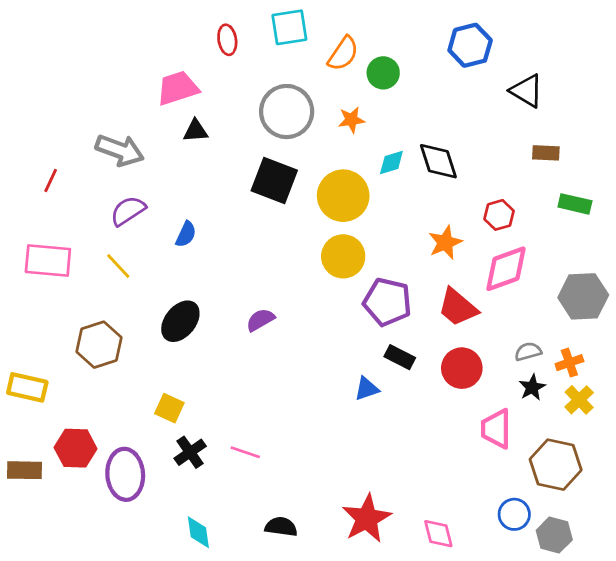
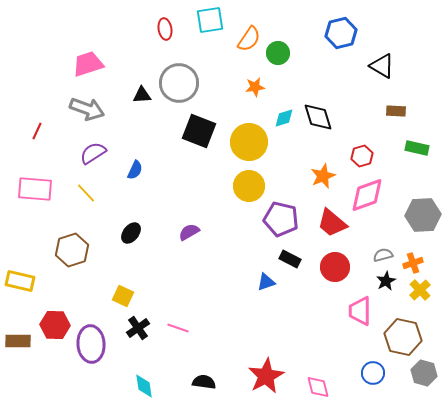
pink trapezoid: (178, 88) -> (88, 64), moved
gray circle: (287, 112) -> (179, 83), moved
black ellipse: (180, 321) -> (131, 233), size x0.7
gray hexagon: (554, 535) -> (424, 373), moved

